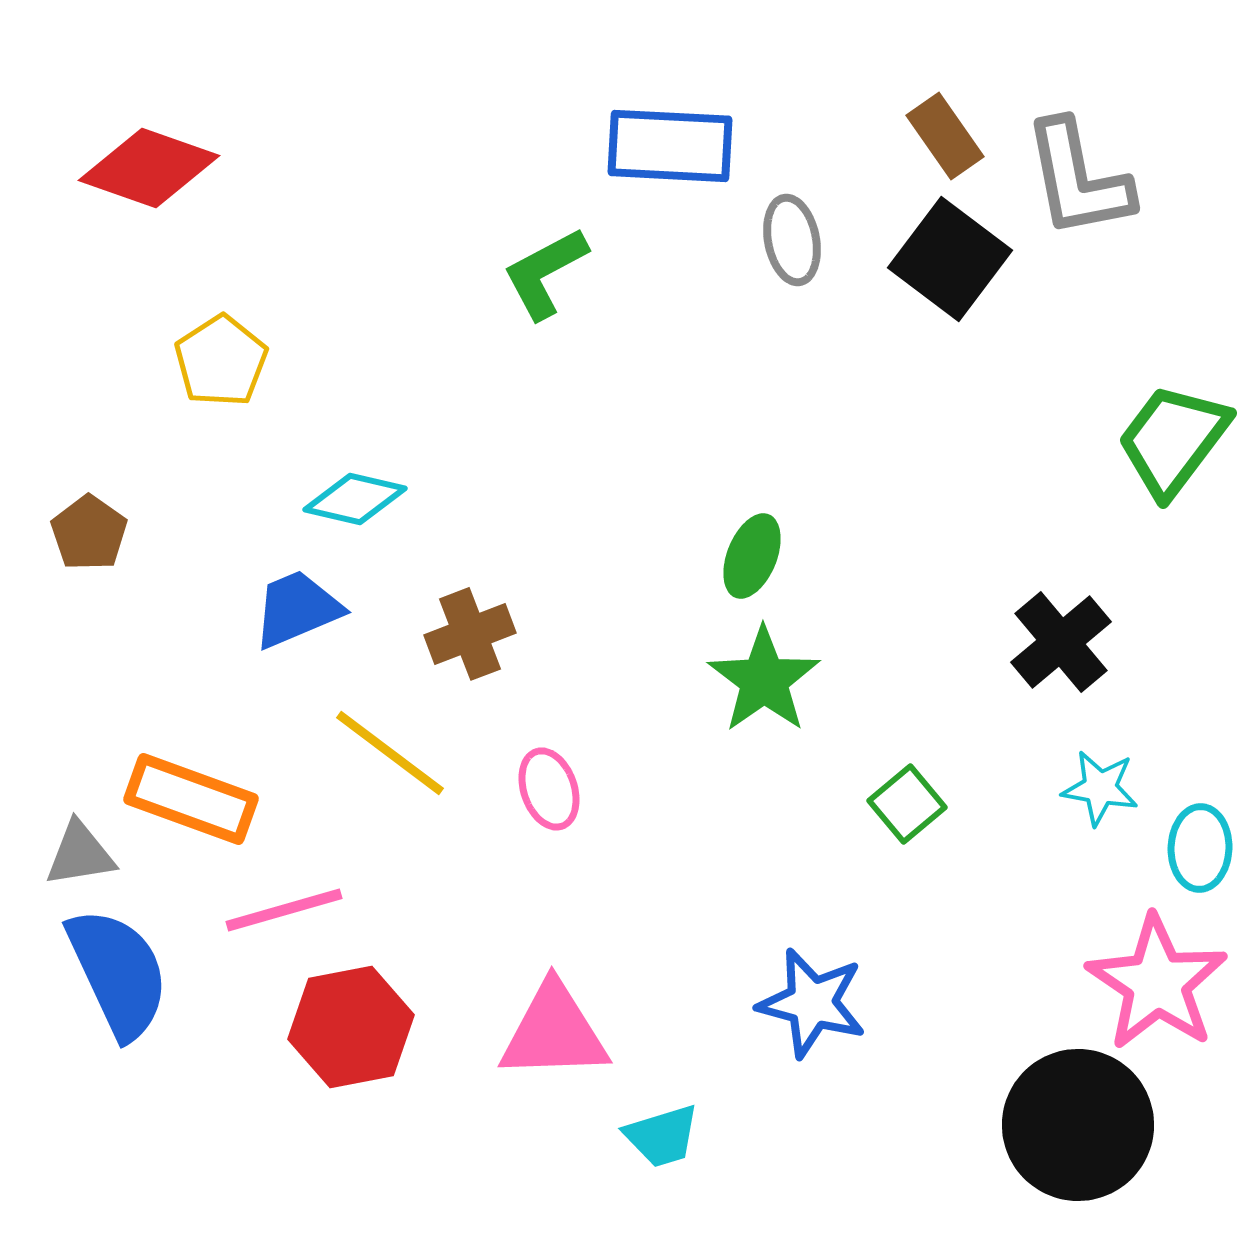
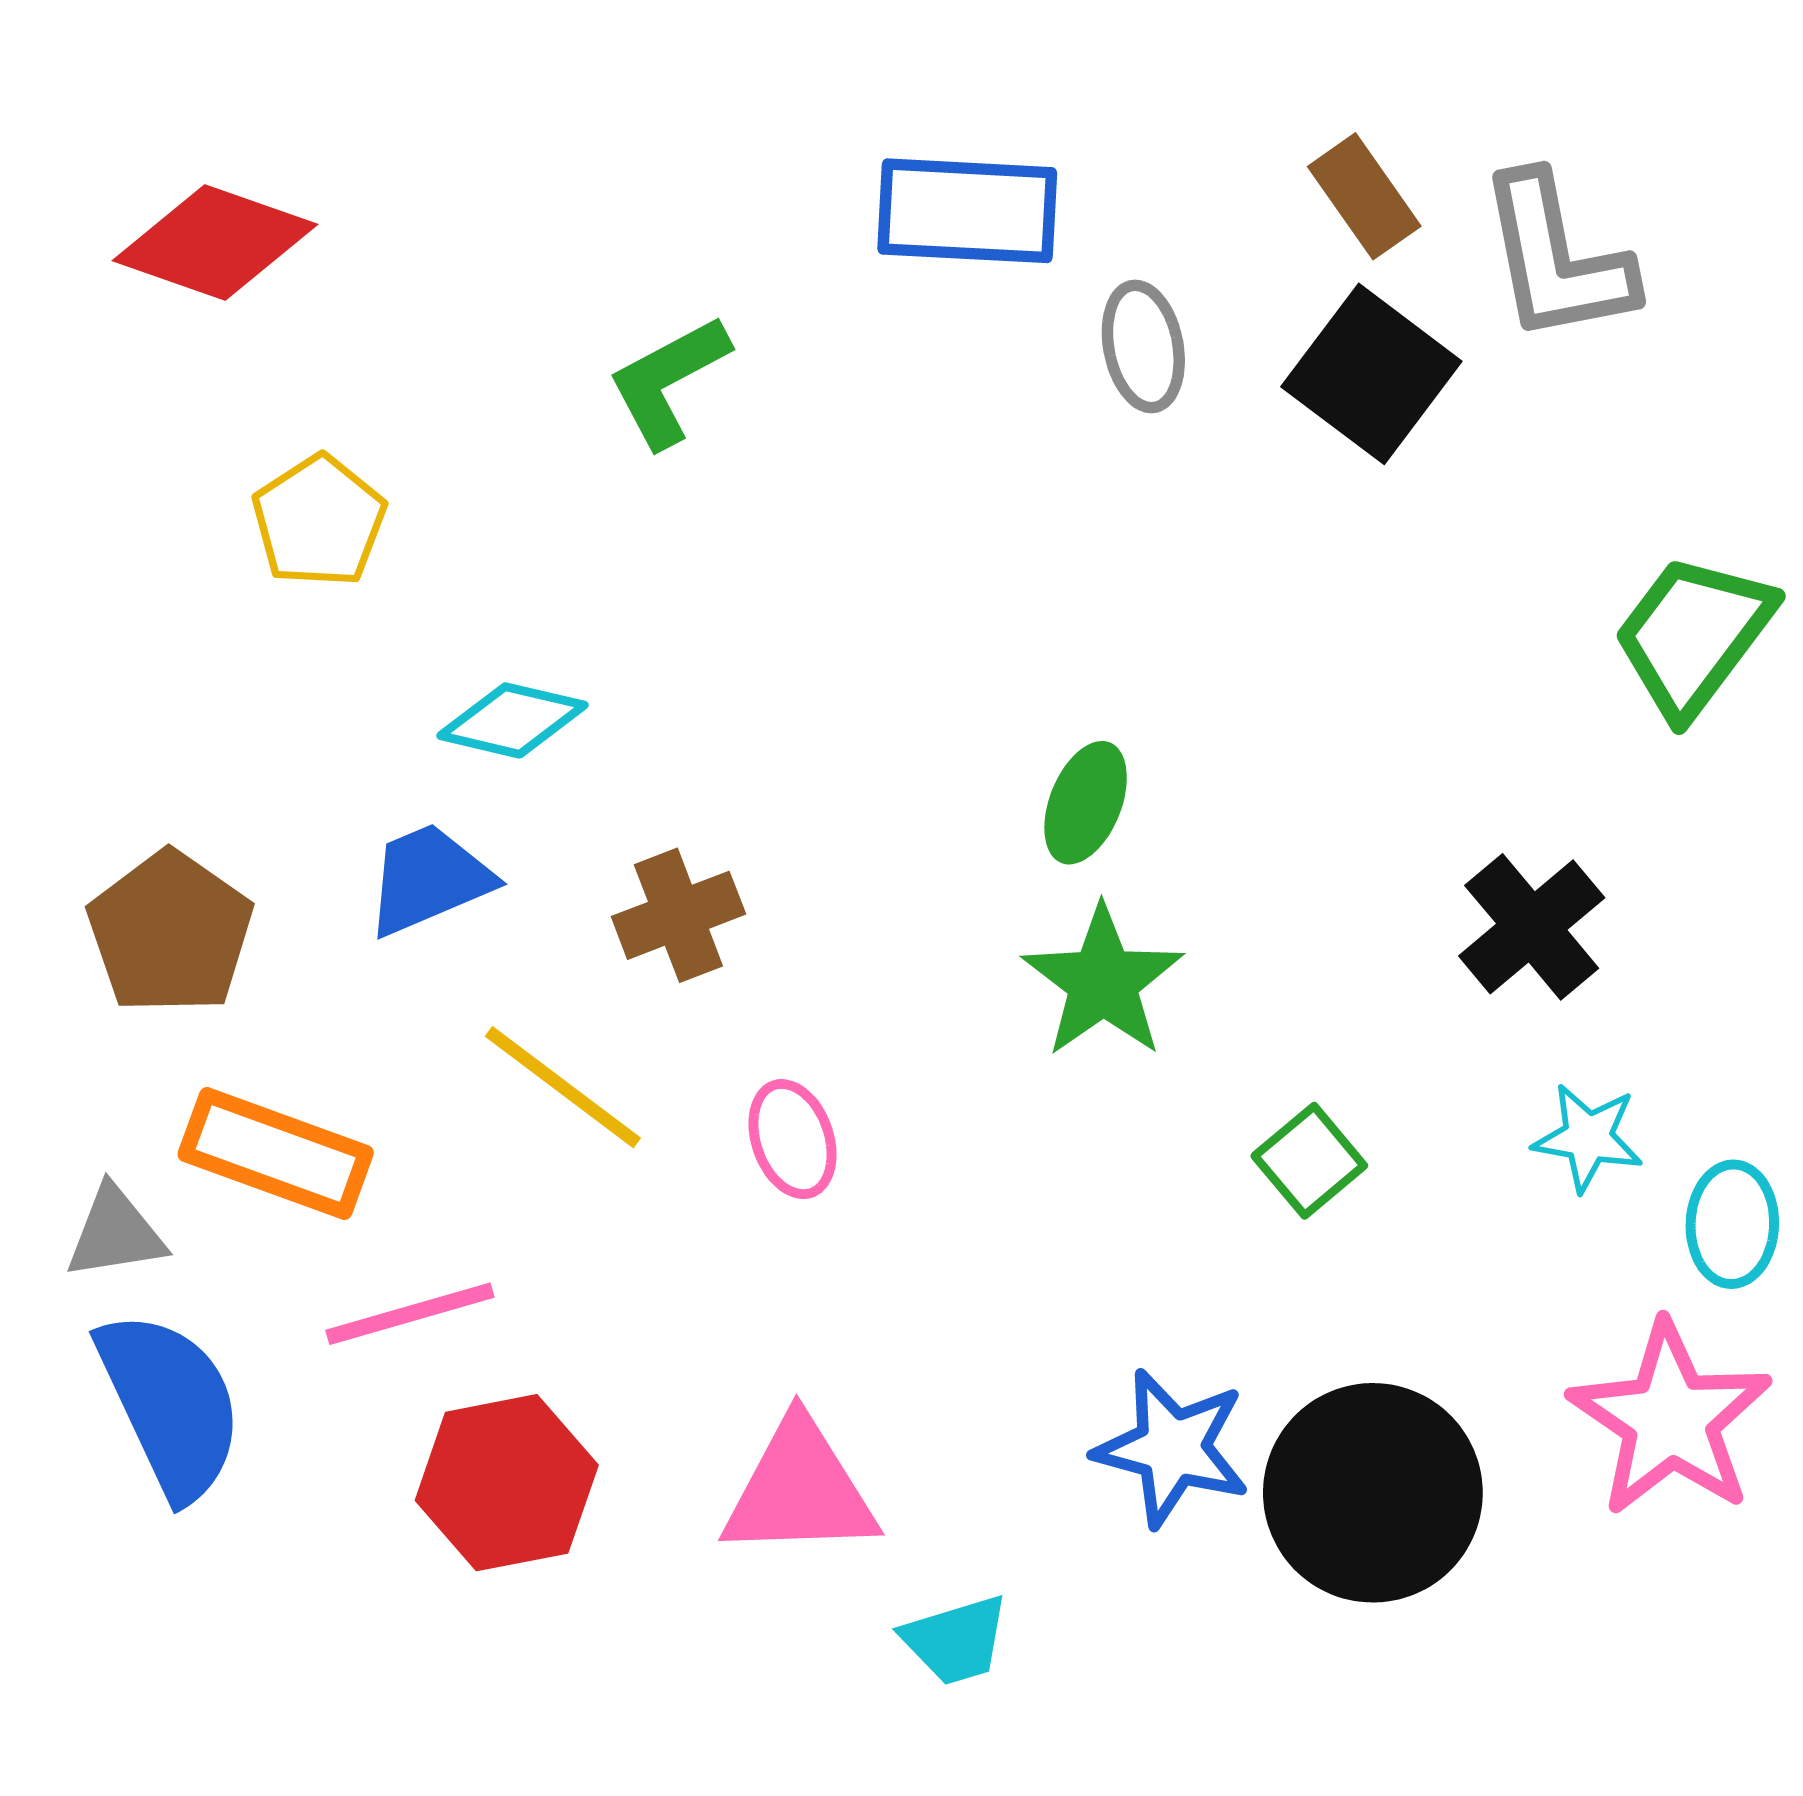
green L-shape: (545, 273) -> (668, 381), moved
brown pentagon: (89, 533) -> (170, 933), moved, size x1.5
black circle: (1078, 1125) -> (1373, 1493), moved

